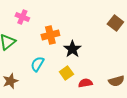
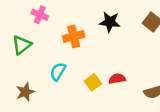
black star: (72, 49) -> (110, 22), moved, turned -30
red semicircle: (85, 83) -> (117, 79), moved

